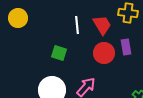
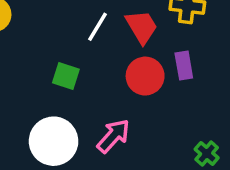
white line: (77, 25) -> (98, 27), turned 36

